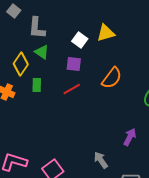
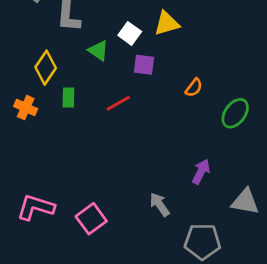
green triangle: (42, 52) -> (98, 51), moved
purple square: (74, 64) -> (144, 65), moved
orange semicircle: (112, 78) -> (194, 88), moved, size x0.6

